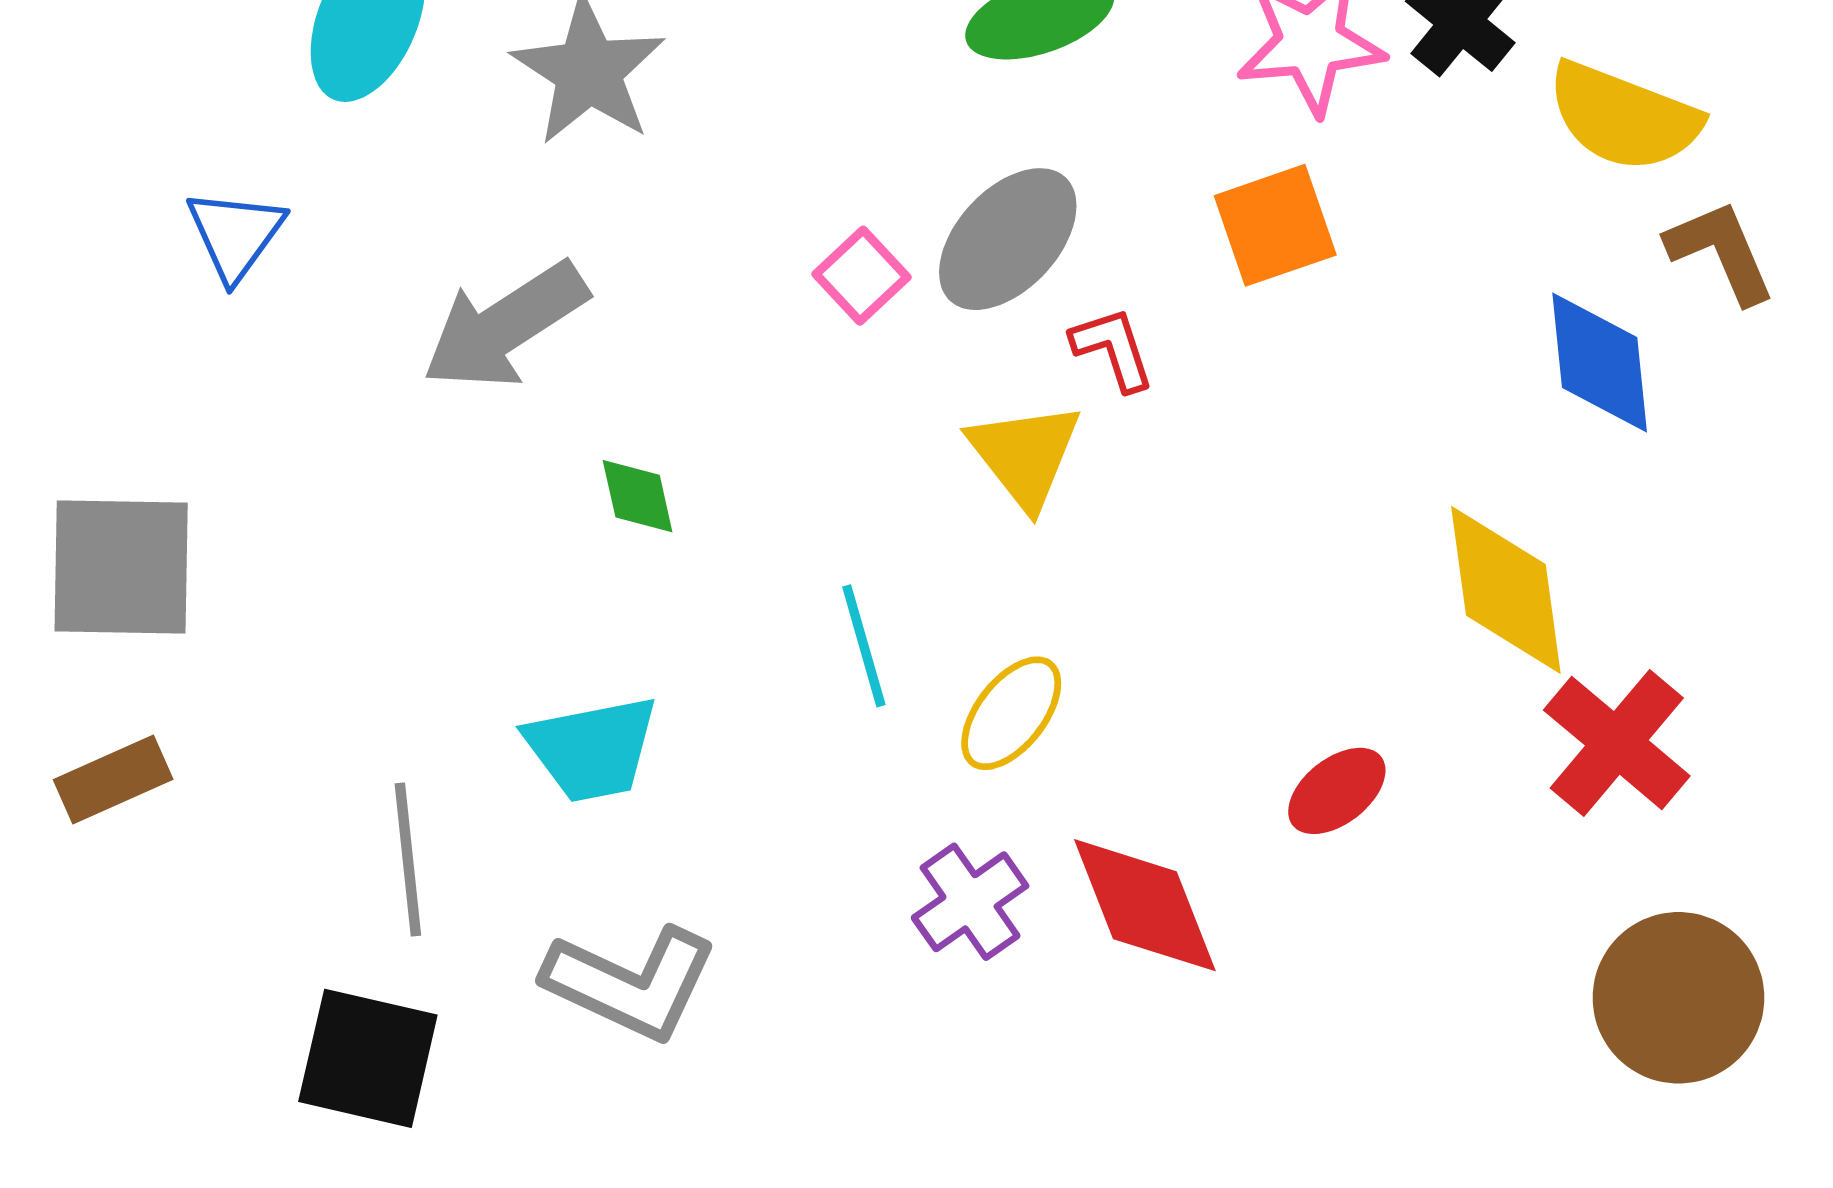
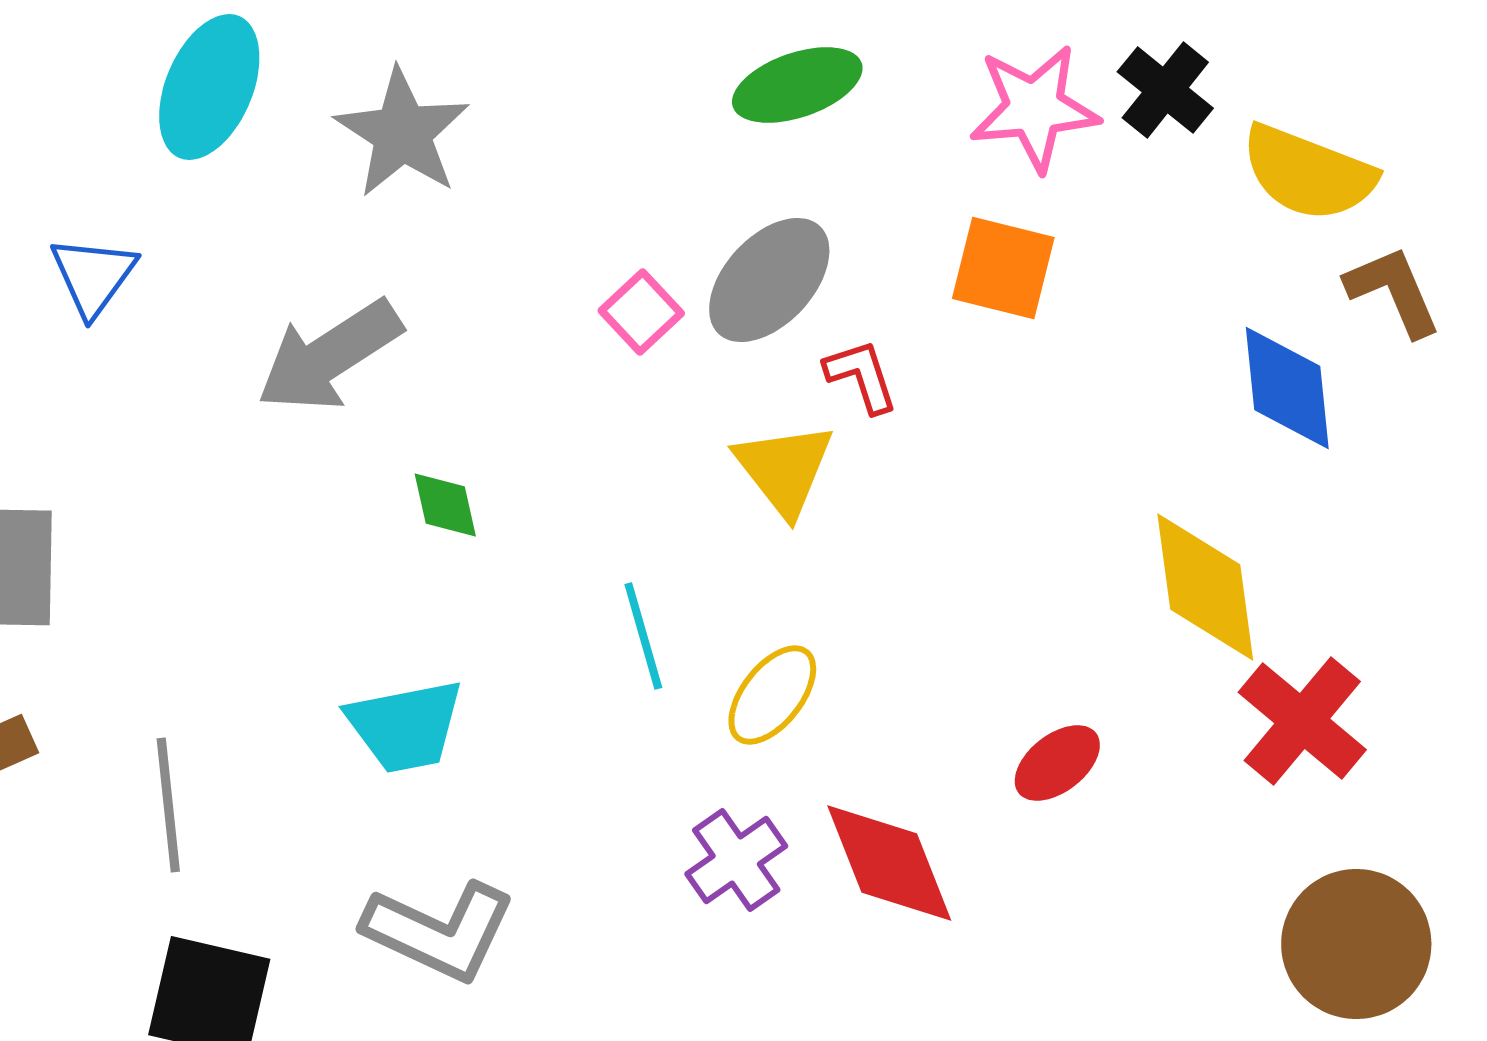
orange square: (1275, 225) -> (1003, 268), turned 33
gray line: (408, 860) -> (168, 805), moved

